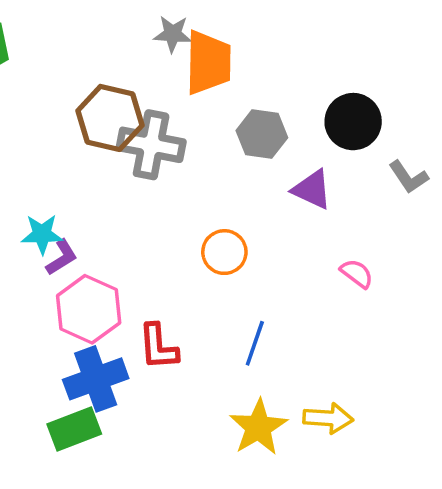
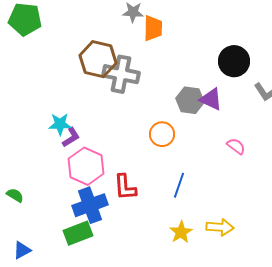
orange trapezoid: (208, 63) -> (153, 28), size x0.7
gray hexagon: (262, 134) -> (190, 100), moved
yellow star: (258, 427) -> (181, 232), size x0.7

